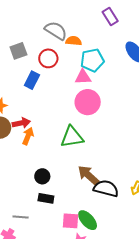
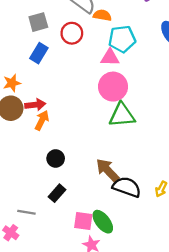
blue rectangle: (32, 80) -> (39, 53), moved
green triangle: (72, 137) -> (122, 115), moved
black circle: (42, 176) -> (56, 158), moved
black rectangle: (46, 198) -> (57, 193), turned -63

